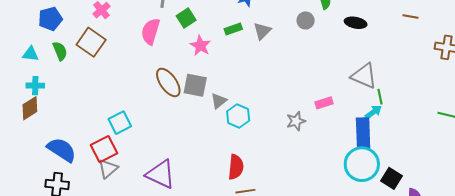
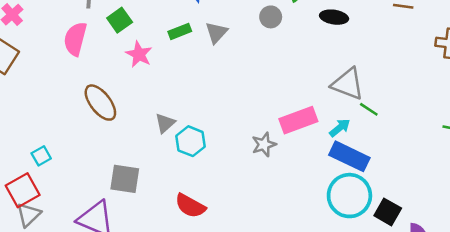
gray square: (195, 85) -> (125, 179), moved
green line: (380, 97) -> (369, 109), turned -42
pink rectangle: (324, 103) -> (298, 120), size x1.6
cyan arrow: (373, 112) -> (340, 128), moved
cyan square: (120, 123) -> (41, 156), size x0.7
blue rectangle: (363, 133) -> (349, 156), turned -60
red semicircle: (236, 167) -> (190, 206), turned 115

